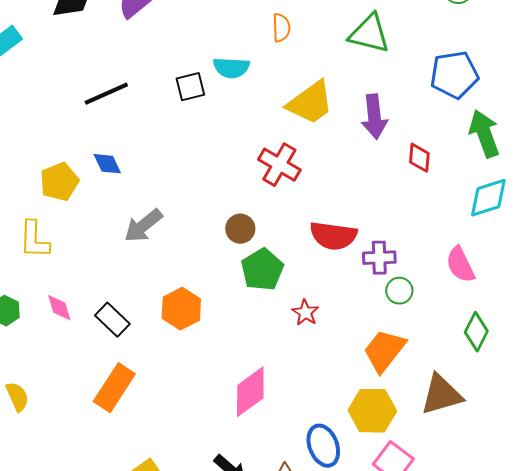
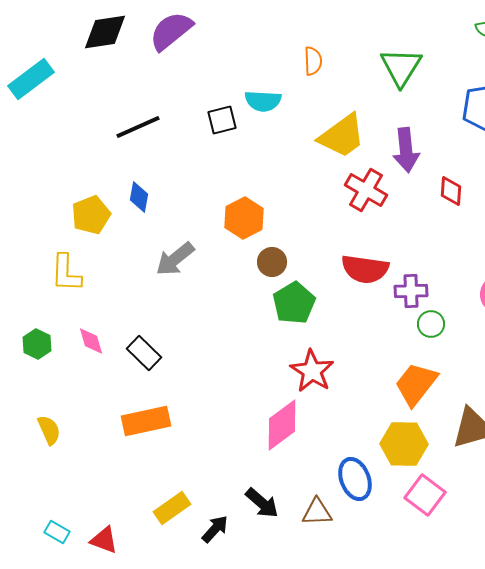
green triangle: (369, 34) -> (401, 67), turned 48
blue diamond: (107, 164) -> (139, 197), turned 36
red cross: (279, 165) -> (366, 190), moved
orange hexagon: (181, 309) -> (244, 218), moved
red star: (305, 313) -> (312, 371), moved, size x1.6
orange rectangle: (114, 388) -> (146, 421), turned 45

